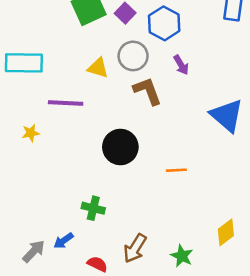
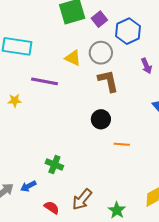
purple arrow: (181, 65) -> (146, 66), moved
black circle: (120, 147) -> (101, 119), moved, size x0.7

